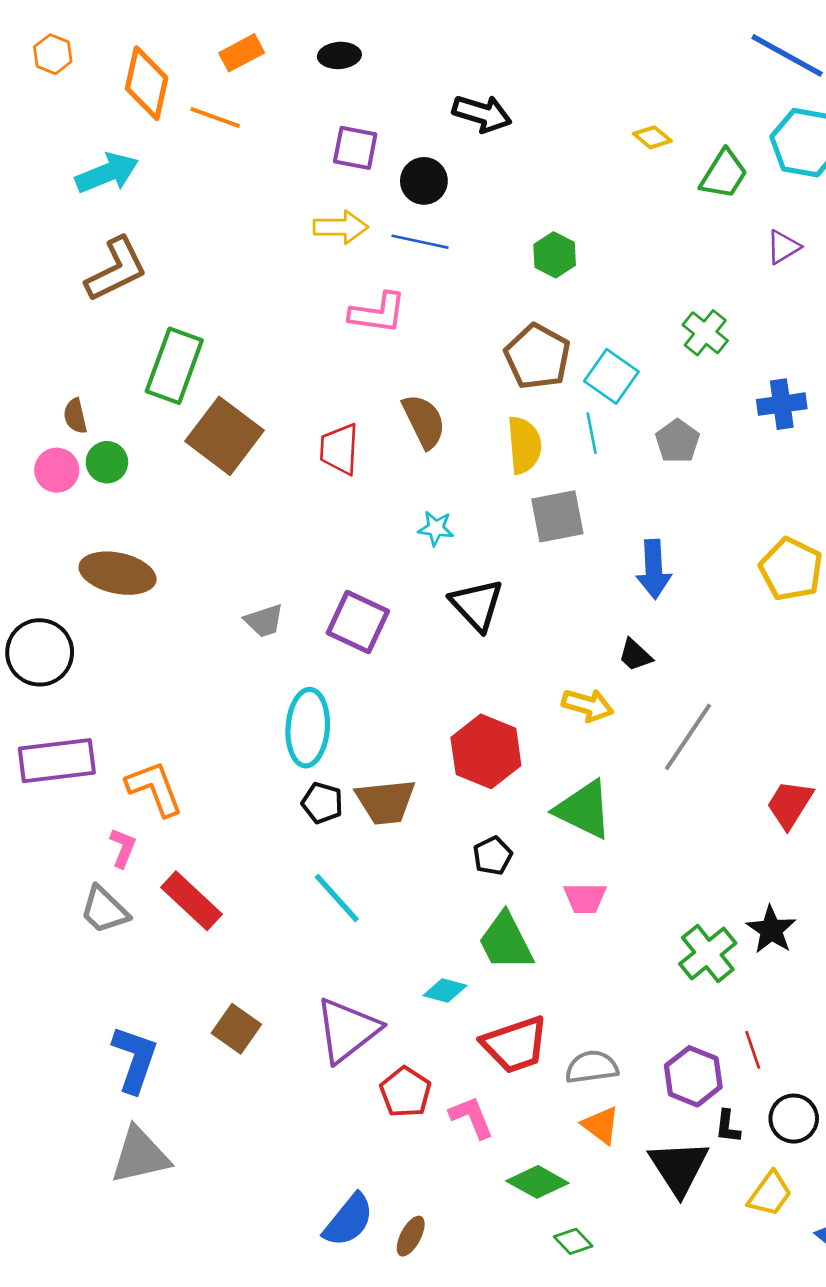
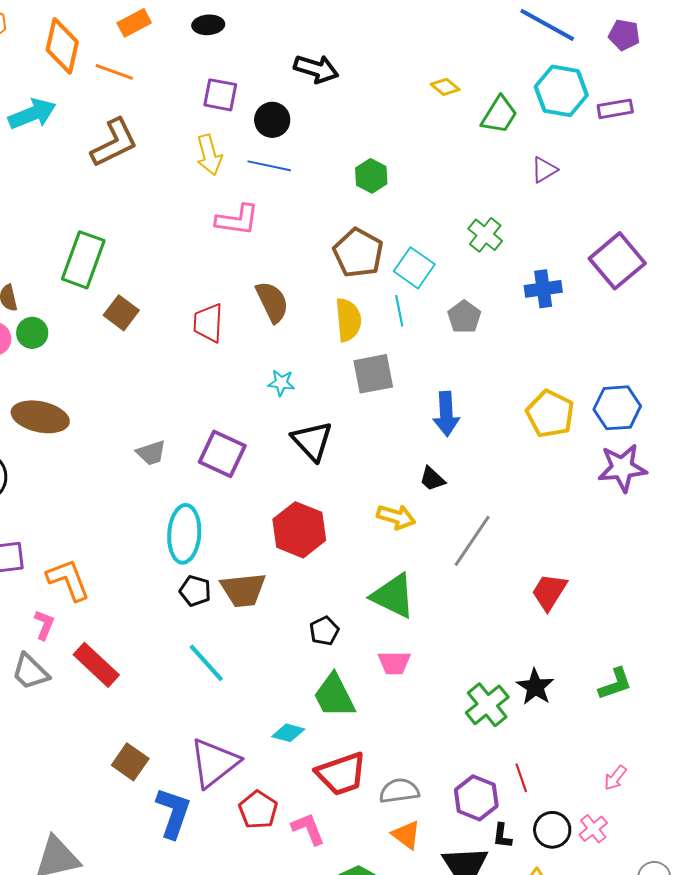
yellow arrow: (341, 227) -> (209, 155), turned 75
brown L-shape: (116, 269) -> (114, 143), moved
brown square: (224, 436) -> (121, 313), size x0.6
red hexagon: (486, 751) -> (299, 530), moved
blue L-shape: (135, 1059) -> (173, 813), moved

